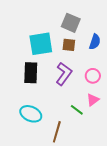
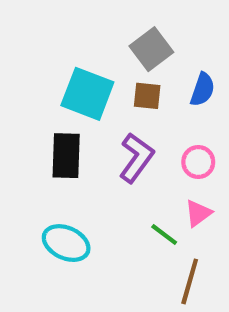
gray square: (71, 23) -> (151, 49), turned 30
cyan square: (41, 44) -> (87, 94), turned 30
brown line: (57, 132) -> (190, 281), moved

